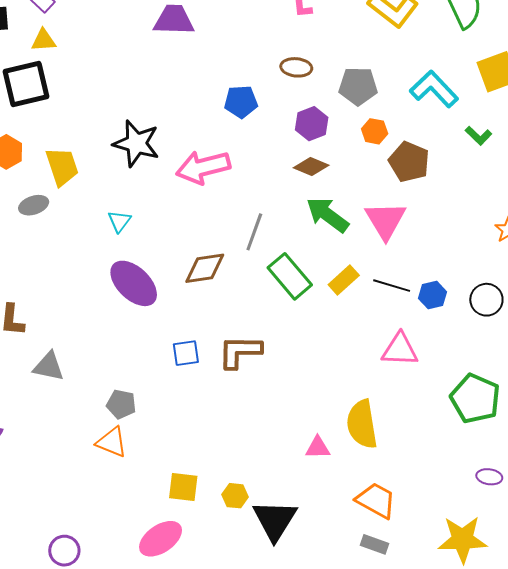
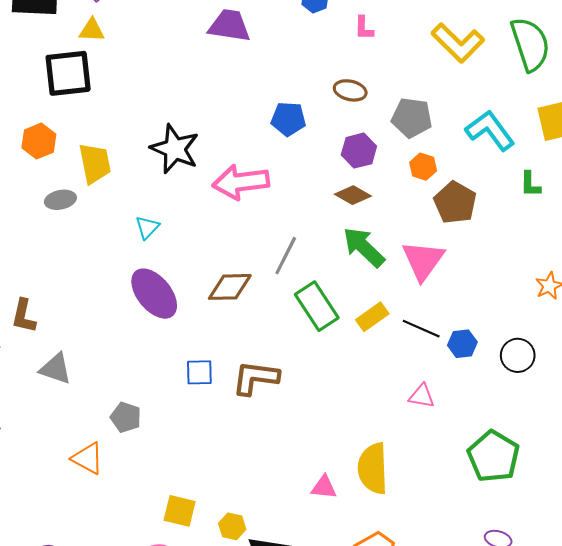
green L-shape: (478, 136) -> (530, 184), turned 40
pink triangle: (400, 350) -> (422, 396), size x0.7
orange triangle: (112, 442) -> (88, 458), moved

